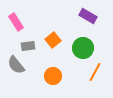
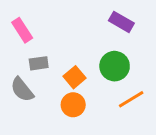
orange square: (53, 40) -> (75, 77), moved
orange line: (95, 72) -> (131, 99), turned 30

